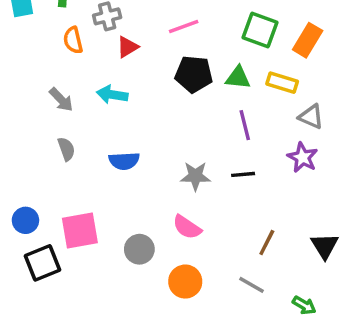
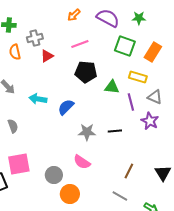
green triangle: (238, 78) -> (112, 87), moved
cyan arrow: (112, 95) -> (38, 99), moved
purple line: (245, 125) -> (131, 102), moved
gray semicircle: (66, 149) -> (13, 126), moved
blue semicircle: (124, 161) -> (66, 107), moved, turned 138
orange circle: (185, 282) -> (70, 194), moved

